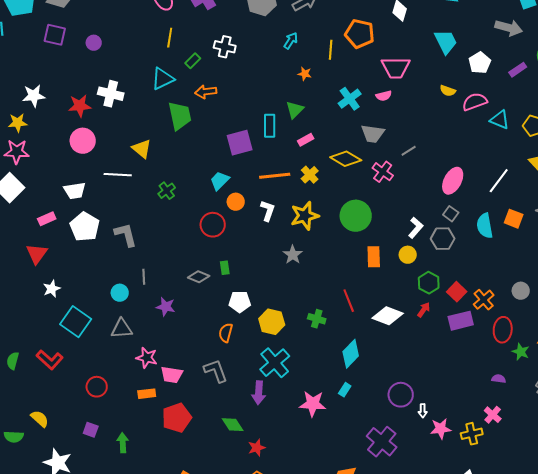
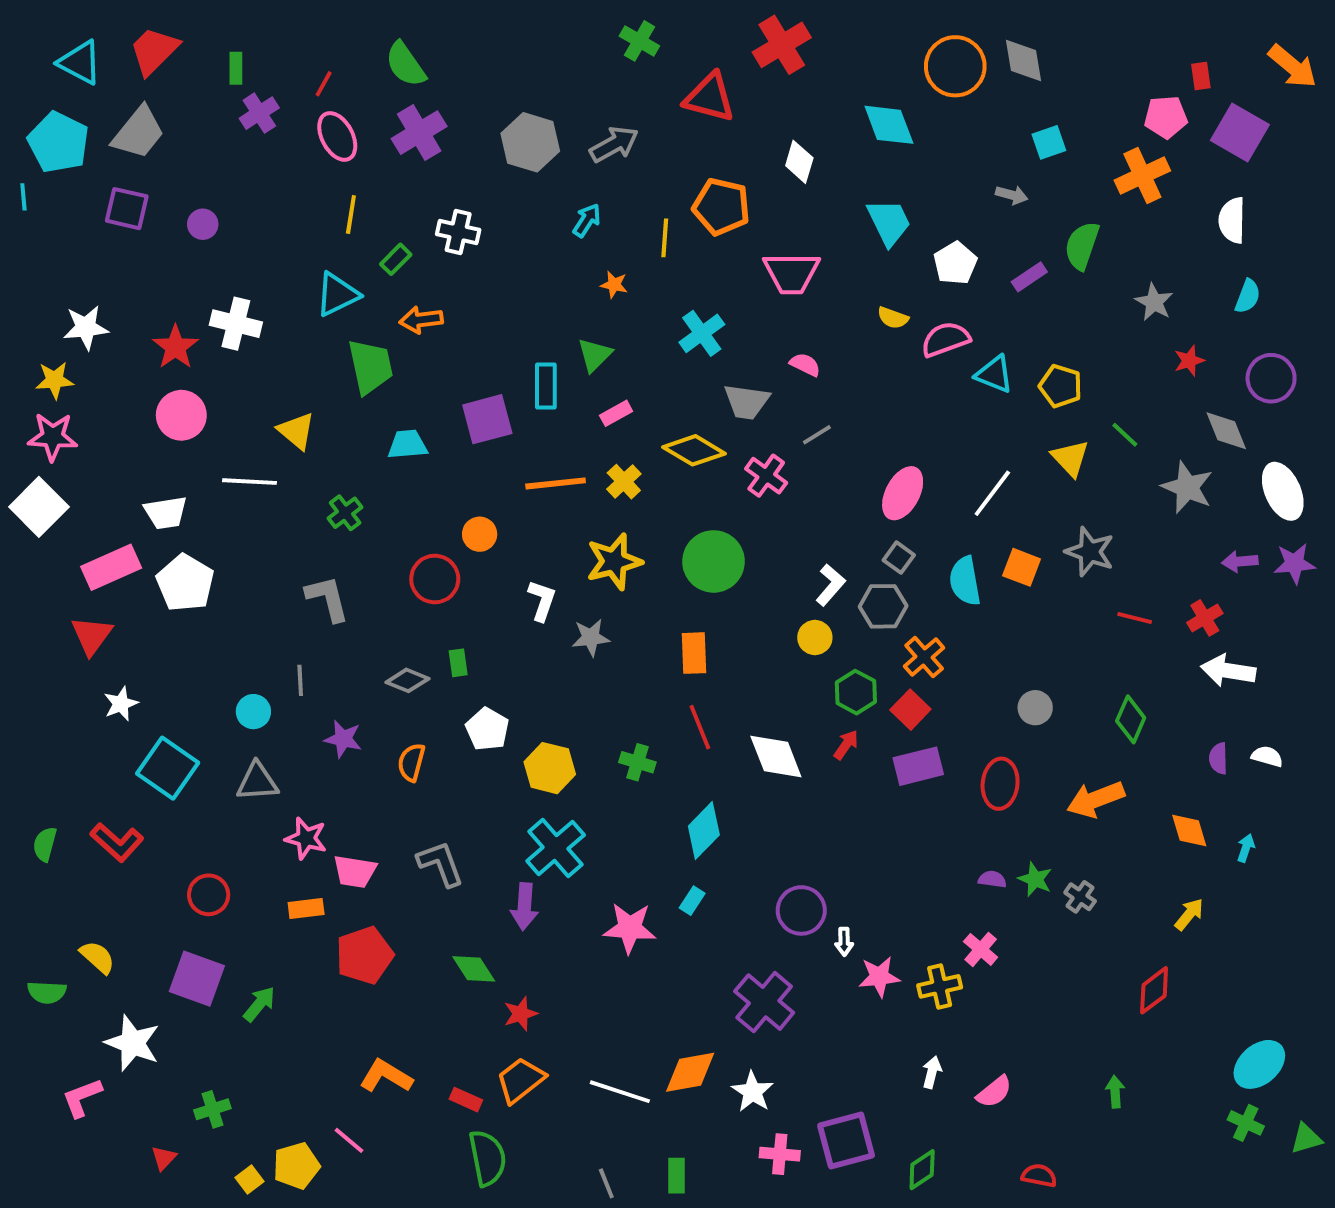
gray arrow: (509, 28) -> (1012, 195), size x0.6
pink semicircle: (384, 96) -> (805, 365), moved, turned -140
red star: (80, 106) -> (175, 347), turned -30
cyan trapezoid: (220, 181) -> (407, 444), moved, turned 40
white L-shape: (268, 211) -> (542, 600), moved
pink rectangle: (47, 219) -> (111, 567), size x1.6
gray L-shape: (126, 235) -> (328, 599), moved
gray star: (293, 255) -> (591, 637), turned 30
orange rectangle: (374, 257) -> (694, 653), moved
orange cross: (484, 300) -> (924, 657), moved
white pentagon: (240, 302) -> (487, 729), turned 30
white diamond: (388, 316) -> (776, 756), turned 48
orange semicircle: (226, 333) -> (411, 762), moved
green star: (521, 352) -> (1035, 879), moved
purple square: (91, 430) -> (197, 979), size x1.8
green arrow: (123, 443) -> (259, 1004), turned 42

